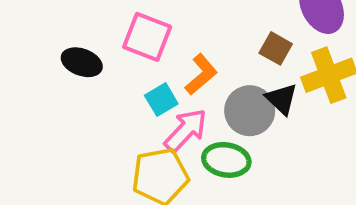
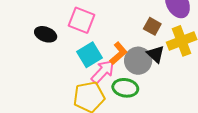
orange L-shape: (201, 74) -> (118, 53), moved
cyan square: (161, 100) -> (89, 55), size x1.4

